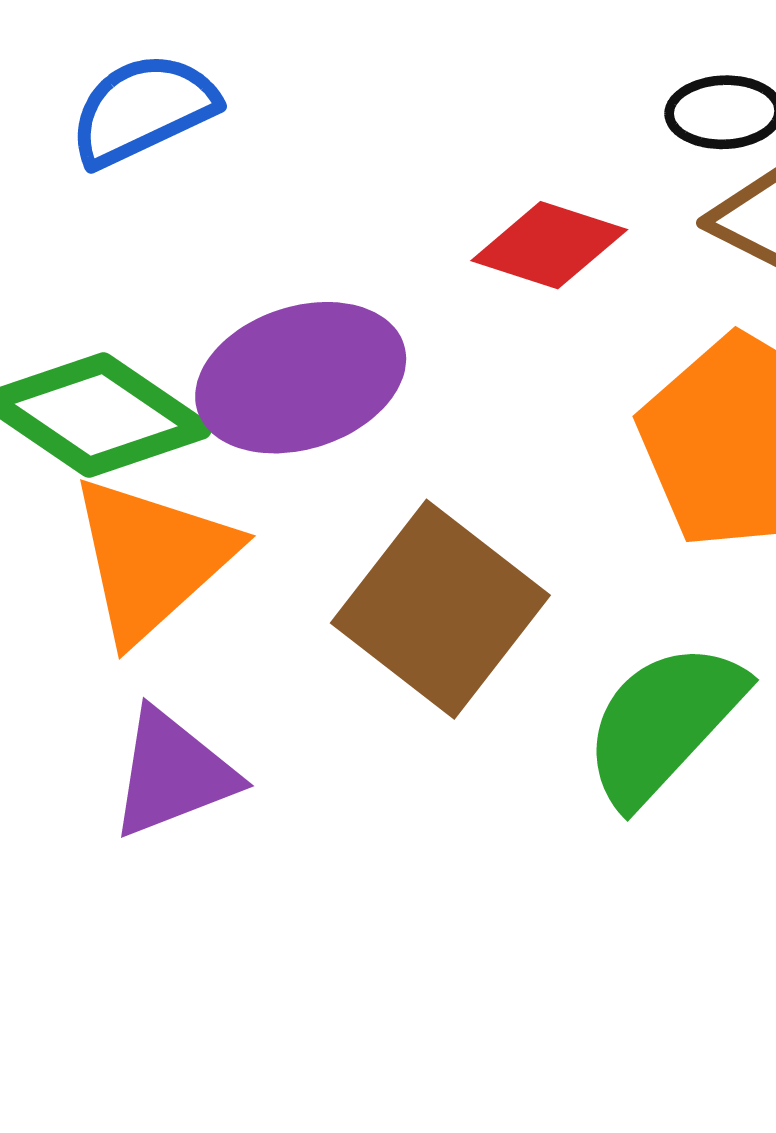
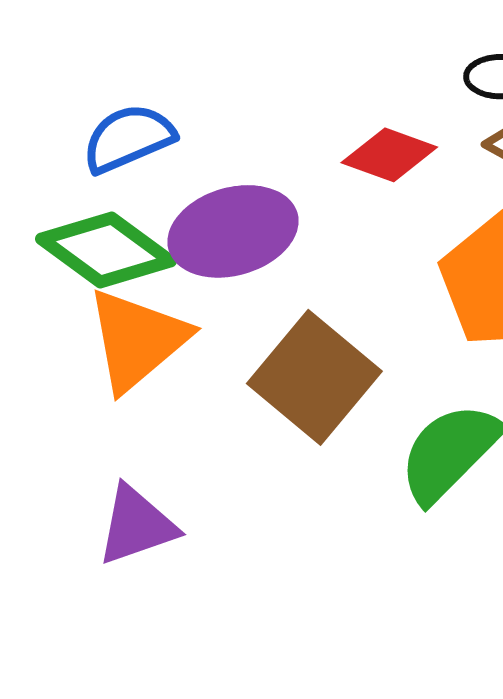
blue semicircle: (143, 109) -> (128, 138), moved
purple triangle: (173, 773) -> (137, 525), moved

